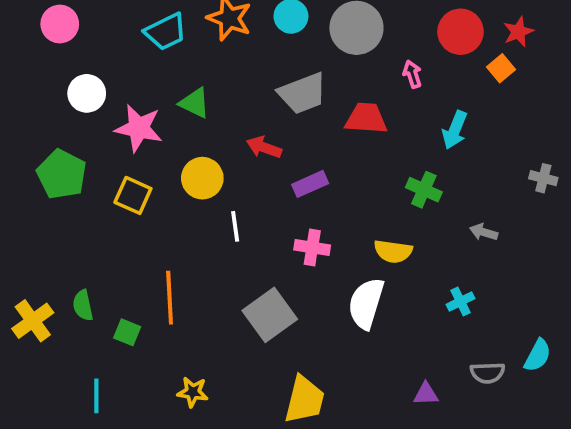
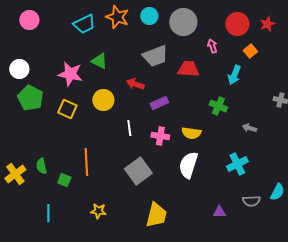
orange square: (501, 68) -> (250, 51), moved
white circle: (87, 93) -> (19, 69), moved
white line: (235, 226) -> (129, 128), moved
yellow semicircle: (393, 251) -> (191, 133), moved
cyan cross: (461, 301) -> (237, 164), size x1.5

